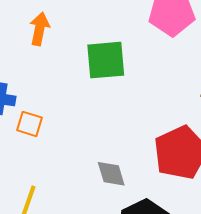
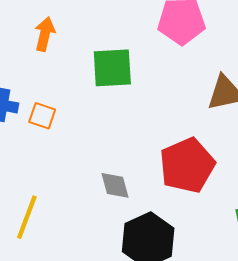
orange square: (30, 124) -> (42, 116), moved

